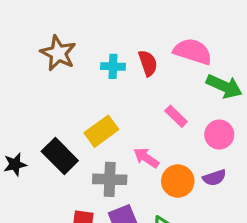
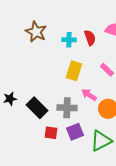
yellow rectangle: (101, 131) -> (74, 71), moved, turned -36
black rectangle: (60, 156) -> (37, 108), moved

